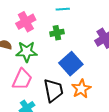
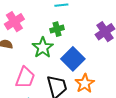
pink cross: (26, 22) -> (14, 22), moved
green star: (27, 52) -> (43, 47), moved, turned -30

